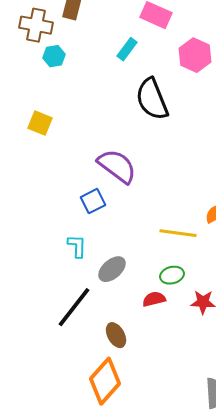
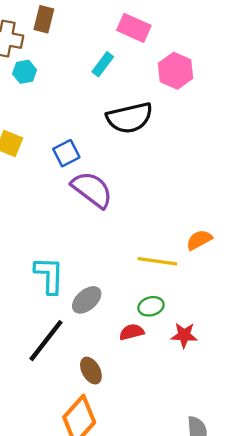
black semicircle: (152, 99) -> (130, 118), turned -81
blue square: (93, 201) -> (66, 153), moved
cyan L-shape: (77, 246) -> (49, 275), size x1.5

